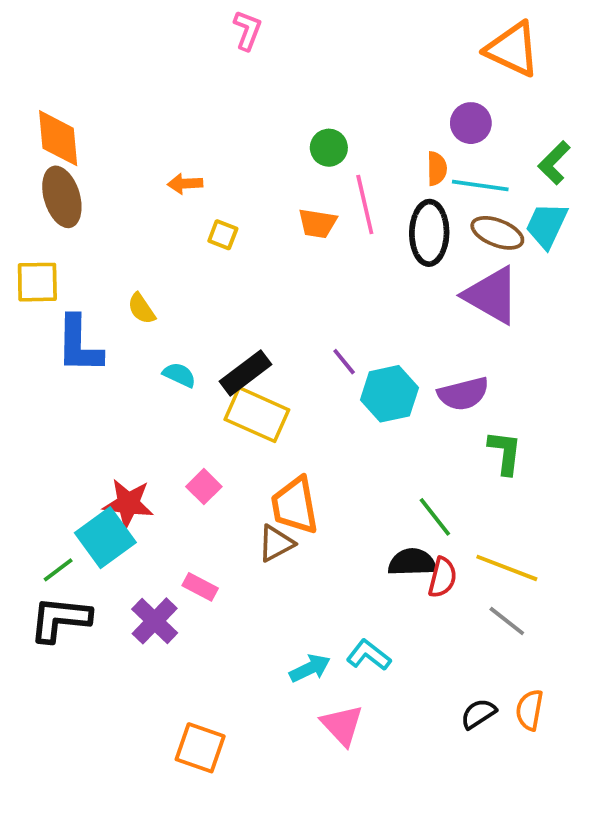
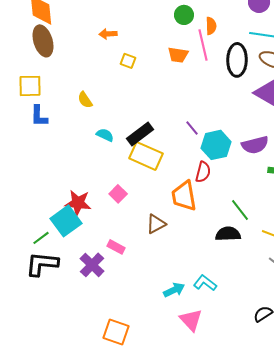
orange semicircle: (437, 168) -> (211, 26), moved
blue L-shape: (79, 345) -> (39, 116), moved, size x0.7
orange trapezoid: (295, 505) -> (184, 196), moved
red semicircle: (442, 577) -> (203, 172), moved

